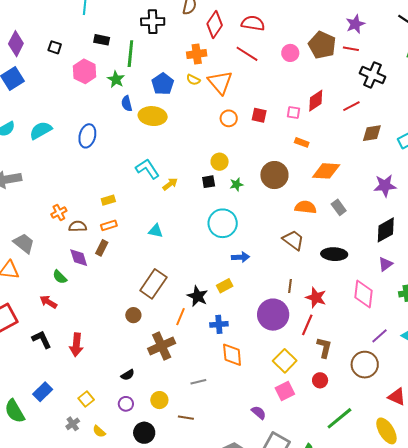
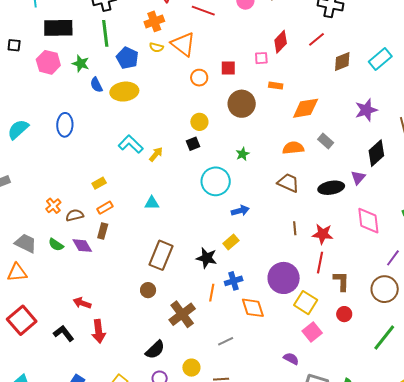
black rectangle: (102, 40) -> (58, 28), size x1.8
green line: (130, 54) -> (105, 33), moved
brown circle: (274, 175) -> (242, 104), moved
green star: (236, 184) -> (243, 154), moved
purple triangle: (385, 264) -> (358, 177), moved
green semicircle: (60, 277) -> (56, 245), moved
red arrow: (48, 302) -> (82, 303), moved
purple circle: (273, 315) -> (284, 278), moved
orange line: (180, 317) -> (212, 293), moved
black semicircle: (128, 375) -> (155, 350), size x1.5
green line: (339, 418) -> (384, 337), moved

